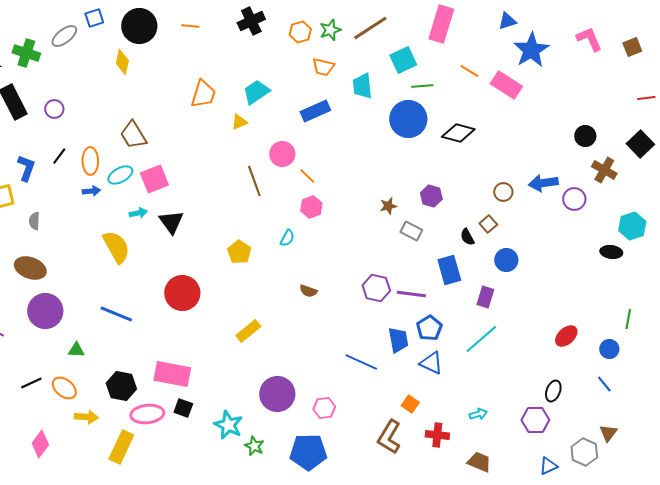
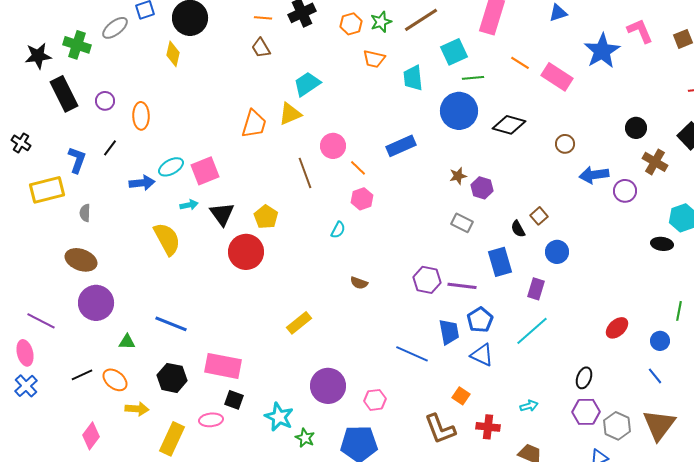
orange line: (190, 26) -> (263, 18), moved
blue star: (531, 50) -> (602, 51), moved
orange trapezoid: (203, 94) -> (254, 124), moved
blue rectangle: (315, 111) -> (401, 146), moved
yellow triangle: (239, 122) -> (290, 114), size x1.4
brown trapezoid: (133, 135) -> (261, 48), moved, size x0.7
orange ellipse: (90, 161) -> (141, 116), moved
blue arrow: (91, 191) -> (142, 183), size x1.4
brown circle: (503, 192) -> (565, 144), moved
brown star: (388, 206) -> (458, 176), moved
yellow pentagon: (239, 252) -> (266, 217), moved
red circle: (182, 293) -> (246, 252), moved
blue line: (116, 314) -> (171, 324), moved
black ellipse: (553, 391) -> (584, 378), moved
pink ellipse: (147, 414) -> (211, 420), moved, size x0.7
brown triangle: (608, 433) -> (659, 425), size x1.8
brown L-shape: (389, 437) -> (440, 429), turned -52
gray hexagon: (584, 452) -> (617, 426), moved

